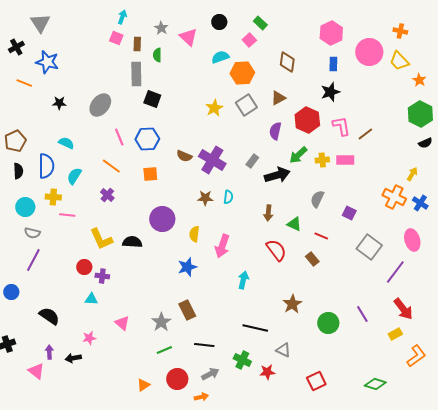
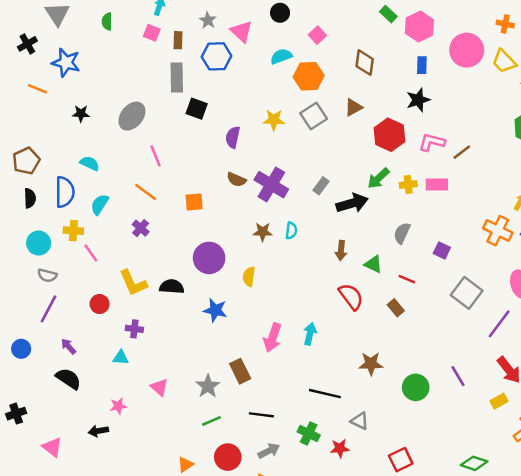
green rectangle: (260, 23) -> (388, 14), moved
green semicircle: (157, 55) -> (107, 21), moved
yellow star: (214, 108) -> (274, 120), turned 30
pink L-shape: (341, 126) -> (432, 142), turned -65
purple semicircle: (275, 131) -> (233, 137), moved
blue hexagon: (147, 139) -> (217, 56), moved
pink line: (67, 215) -> (91, 253), turned 49
pink arrow: (222, 246) -> (273, 338), moved
red circle: (84, 267) -> (100, 304), moved
blue star: (187, 267) -> (215, 310), moved, turned 30
brown star: (292, 304) -> (371, 364), turned 30
purple arrow: (49, 352) -> (68, 346), moved, turned -40

